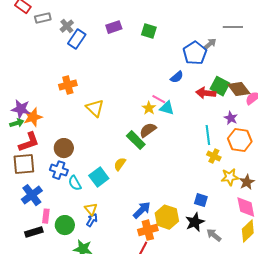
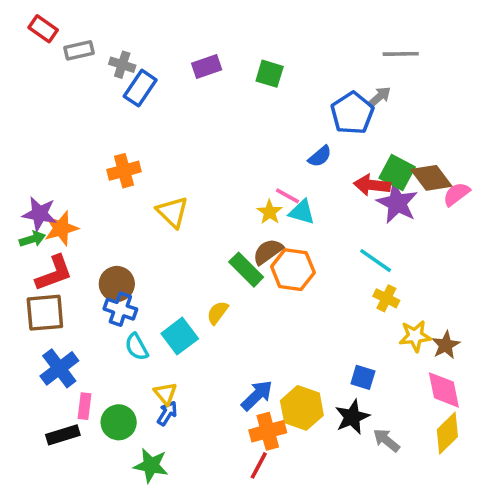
gray cross: (67, 26) -> (122, 65), turned -32
gray line: (233, 27) -> (401, 54), moved
purple star: (231, 118) -> (397, 203), moved, size x1.6
cyan line: (208, 135) -> (376, 261), turned -48
orange hexagon: (240, 140) -> (293, 270), moved
blue cross: (59, 170) -> (120, 309), moved

